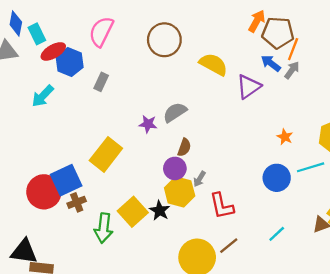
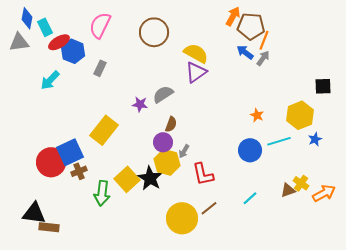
purple triangle: (249, 87) -> (196, 72), moved
black star: (160, 211) -> (150, 178), size x1.4

